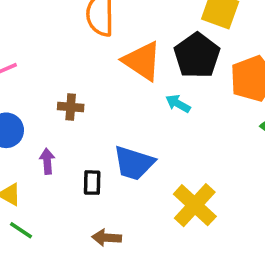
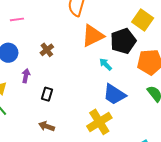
orange triangle: (142, 61) -> (93, 36), turned 45
brown cross: (71, 107) -> (47, 50), turned 32
blue trapezoid: (134, 163) -> (114, 94), moved

